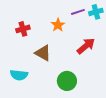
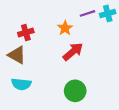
red arrow: (86, 46) -> (73, 52), moved
brown triangle: (43, 53) -> (17, 55), moved

